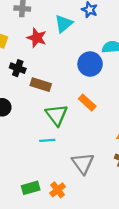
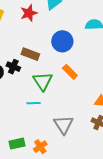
red star: (37, 38) -> (29, 13), turned 30
blue circle: (90, 64) -> (62, 41), moved
black cross: (18, 68) -> (13, 67), moved

